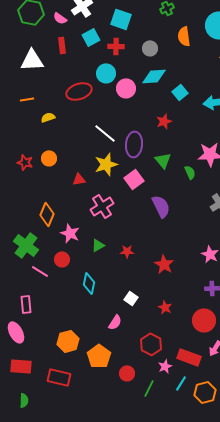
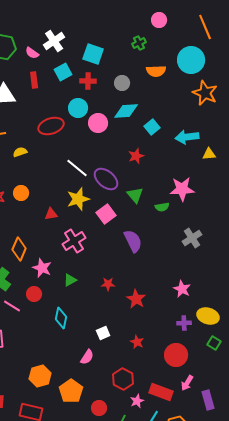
orange semicircle: (184, 36) -> (156, 71), turned -84
purple ellipse: (134, 144) -> (106, 179), turned -55
green semicircle: (190, 172) -> (162, 207), turned 104
red star: (127, 251) -> (108, 284), moved
white square: (131, 298) -> (103, 333), turned 32

